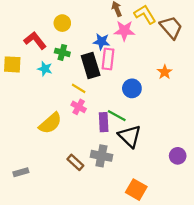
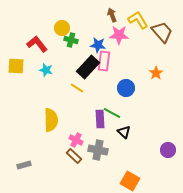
green cross: (62, 52) -> (71, 40), moved
black rectangle: (91, 66) -> (88, 67), turned 60
pink cross: (79, 107) -> (76, 140), moved
yellow semicircle: (50, 123) -> (51, 120), turned -50
black triangle: (130, 136) -> (124, 132), size x0.6

